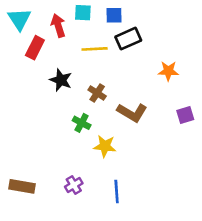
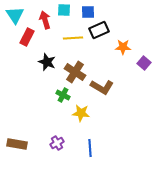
orange star: (168, 71) -> (123, 47), moved
brown cross: (97, 93) -> (75, 72), size x1.5
purple square: (185, 115) -> (144, 63), moved, turned -32

